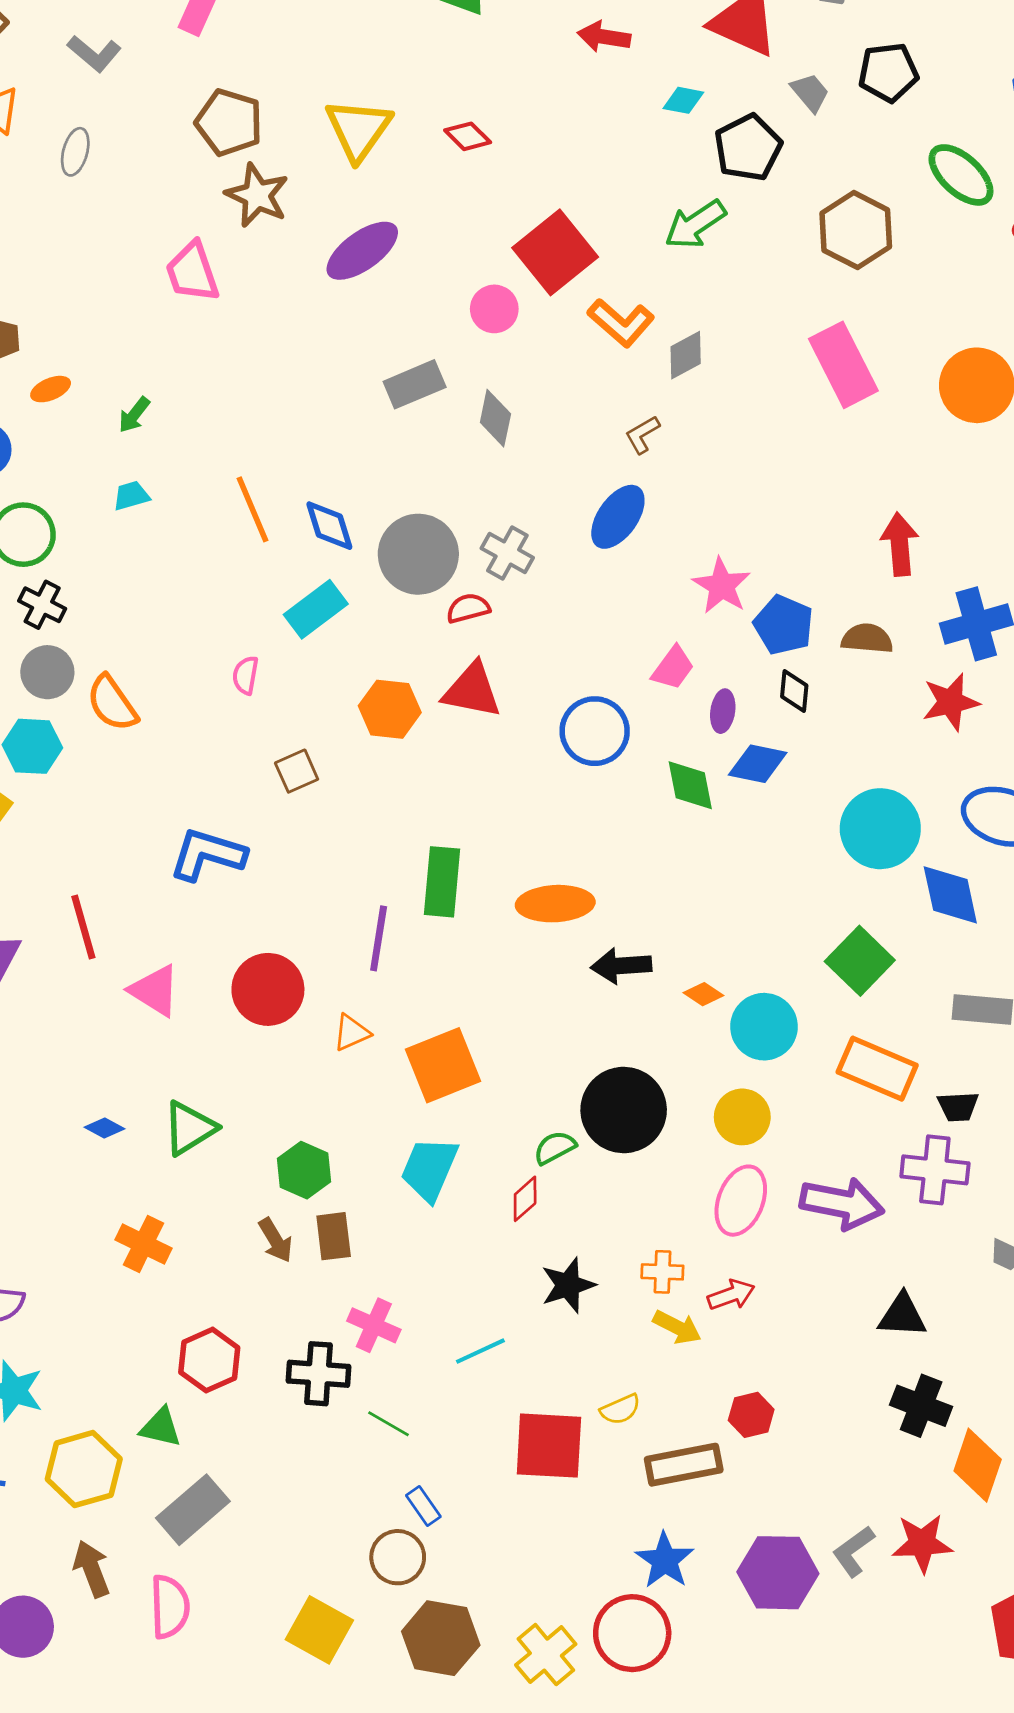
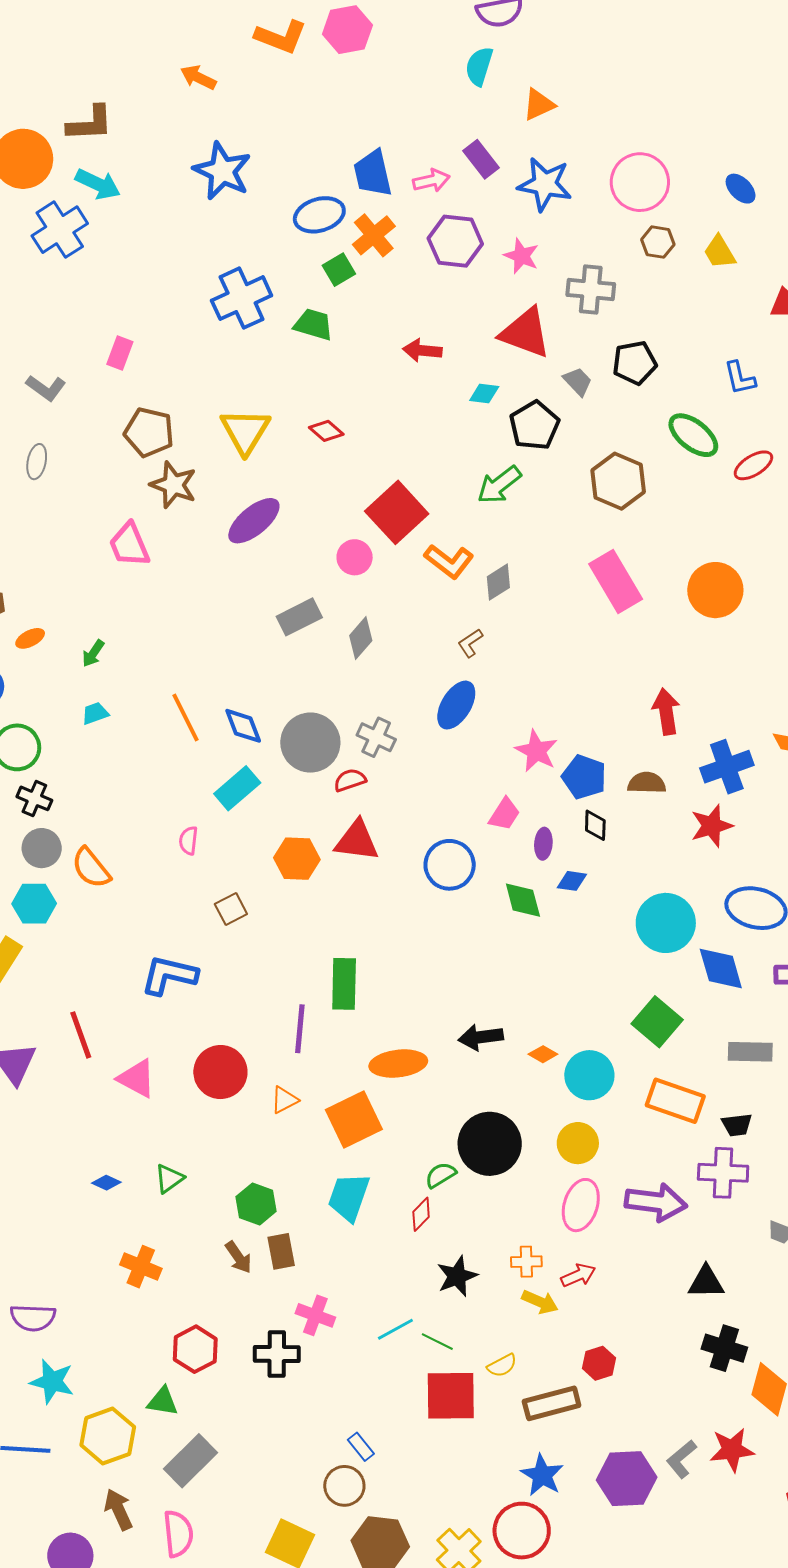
gray diamond: (495, 418) -> (361, 638), turned 33
blue diamond: (758, 764) -> (572, 881), size x0.7
orange ellipse: (555, 904) -> (398, 1064), moved
green triangle: (189, 1128) -> (169, 1179), size x0.7
green line: (389, 1424) -> (437, 1342), moved

